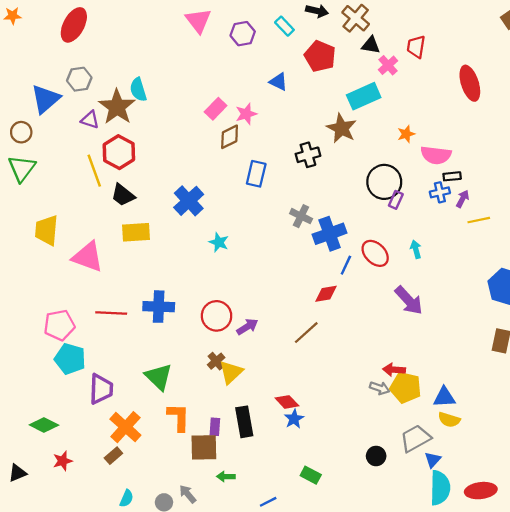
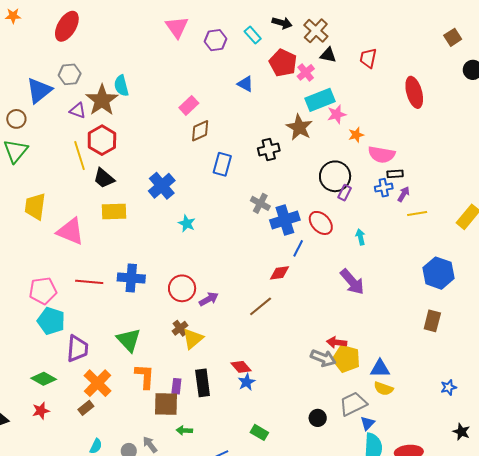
pink cross: (388, 65) -> (306, 72), moved
pink star: (246, 114) -> (337, 114), moved
red ellipse: (375, 253) -> (321, 223), moved
gray arrow: (380, 388) -> (323, 358), size x1.4
green diamond: (44, 425) -> (44, 379), moved

